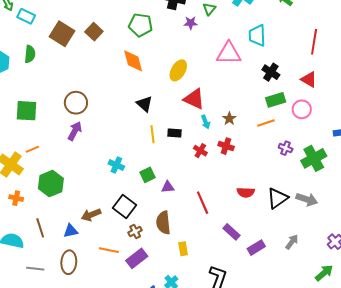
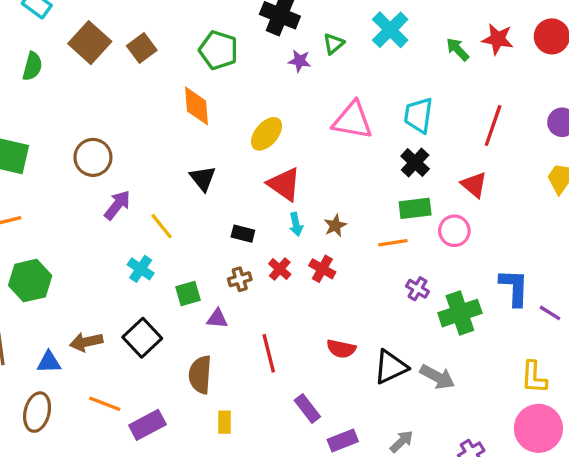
cyan trapezoid: (257, 35) -> (418, 115), moved
purple arrow: (75, 131) -> (117, 205), moved
yellow line: (152, 134) -> (162, 226), moved, turned -42
brown cross: (135, 231) -> (240, 279), moved

